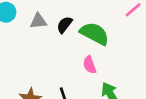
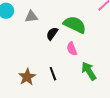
black semicircle: (64, 25) -> (52, 34), moved

